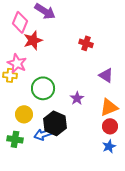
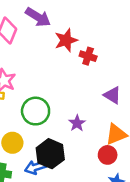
red star: (33, 40) -> (66, 40), moved
red circle: (110, 126) -> (108, 155), moved

